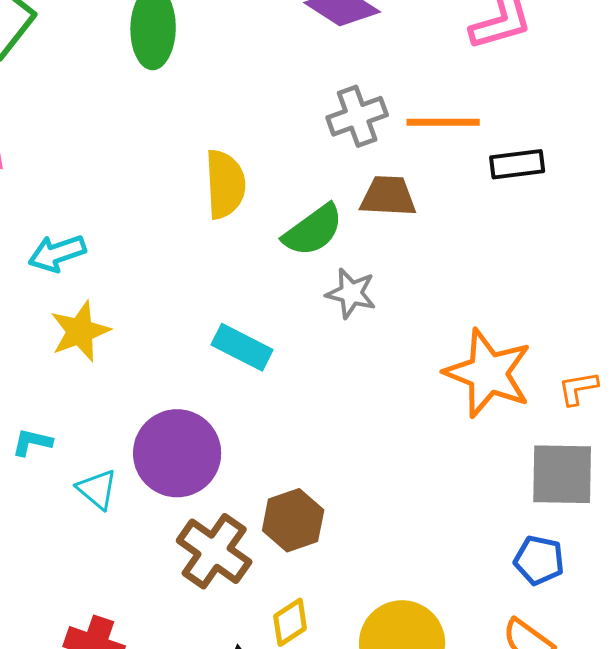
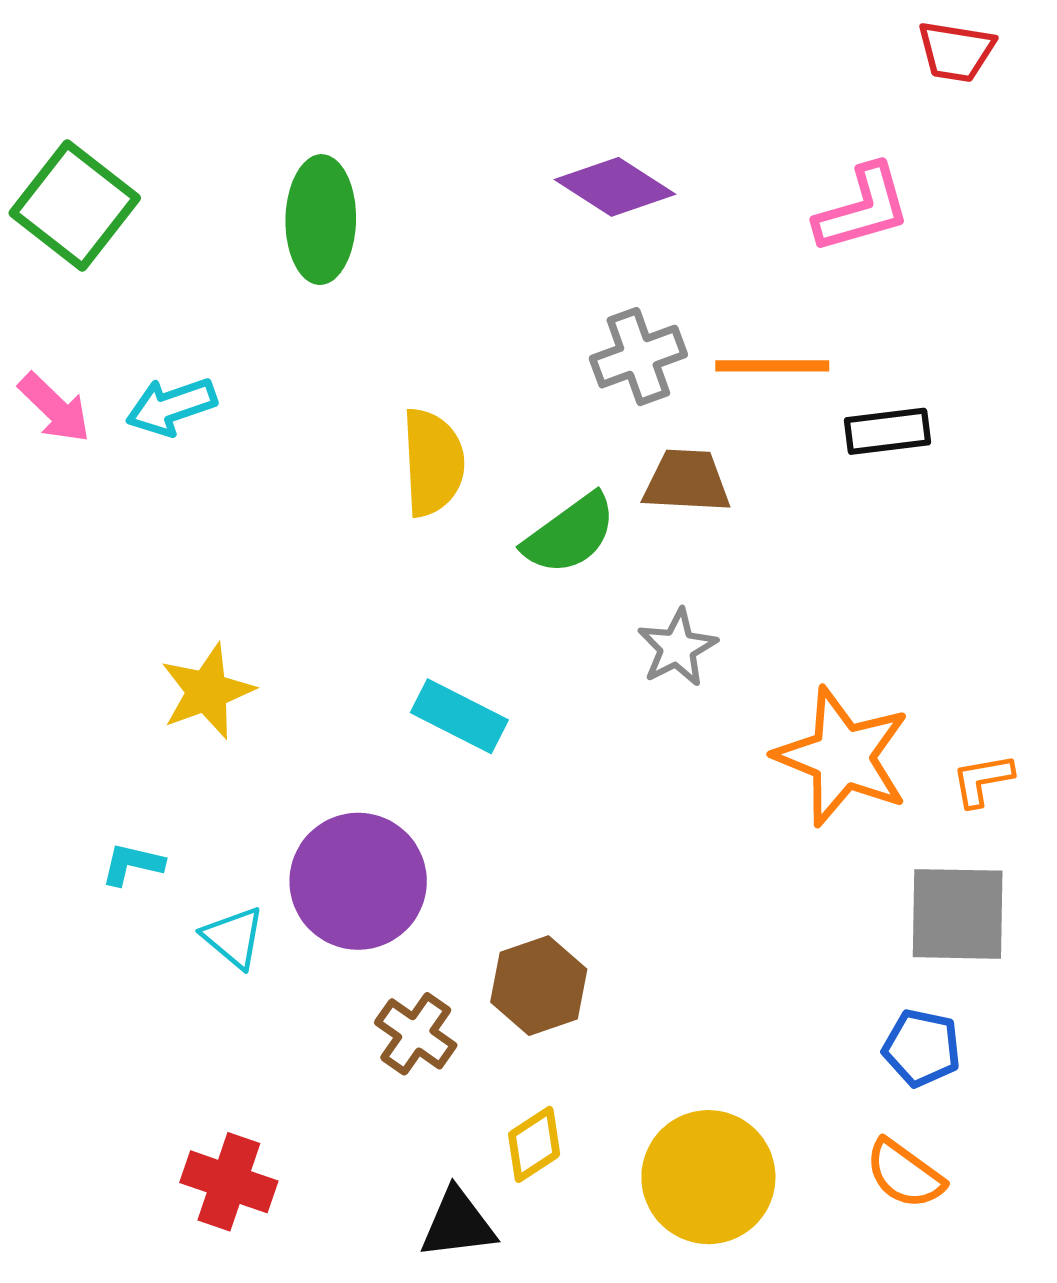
cyan arrow: (57, 253) -> (171, 406), moved
gray star: (351, 293) -> (677, 648), moved, turned 30
brown cross: (214, 551) -> (416, 1034), size x0.7

